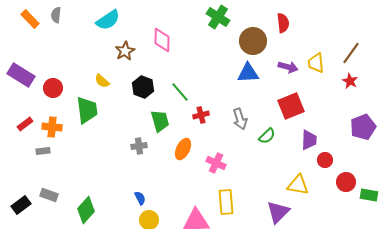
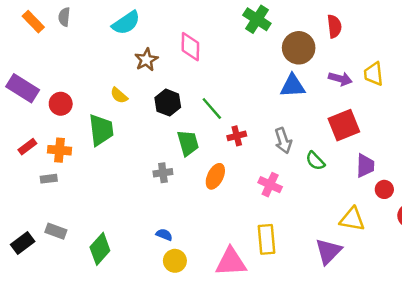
green semicircle: (267, 136) -> (315, 161), turned 90
pink cross: (216, 163) -> (270, 185), moved
blue semicircle: (140, 198) -> (164, 235), turned -40

